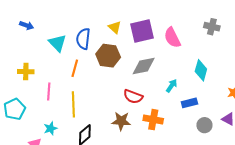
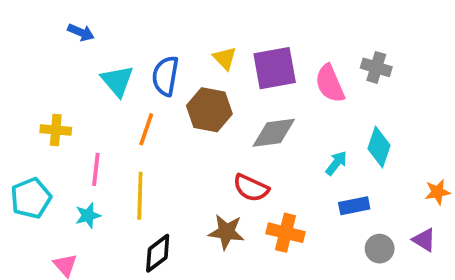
blue arrow: (27, 25) -> (81, 32), moved
gray cross: (212, 27) -> (376, 67), moved
cyan arrow: (172, 86) -> (336, 163), moved
cyan star: (50, 128) -> (88, 215), moved

